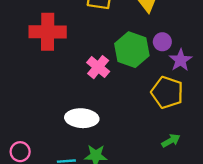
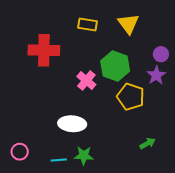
purple circle: (162, 42) -> (161, 54), moved
yellow pentagon: (167, 92) -> (131, 97), moved

